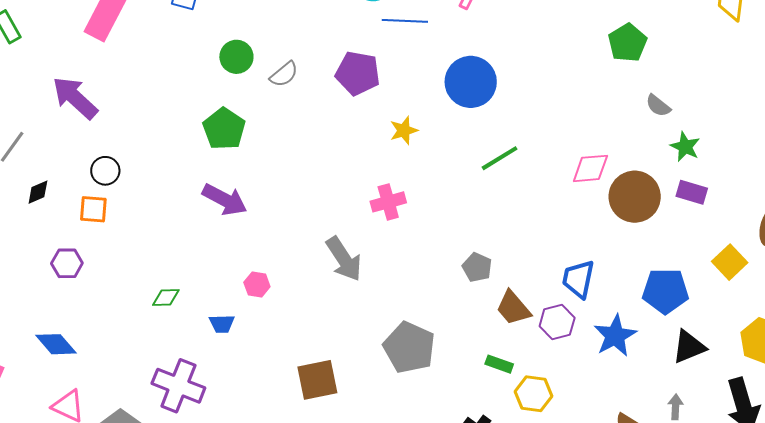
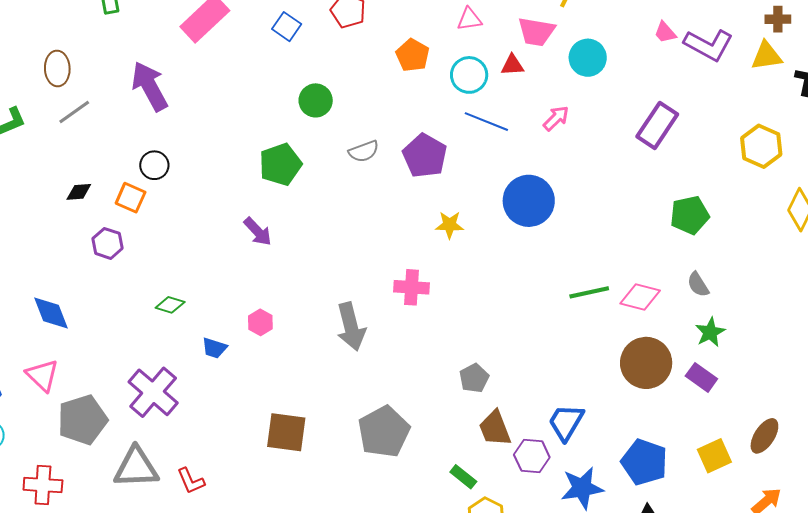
gray semicircle: (284, 74) -> (364, 151), moved
green line: (500, 158) -> (589, 292), moved
pink diamond: (590, 168) -> (640, 297), moved
black diamond: (38, 192) -> (79, 192), moved
purple arrow: (225, 200) -> (258, 232), size x0.7
purple hexagon: (67, 263) -> (108, 243), moved

